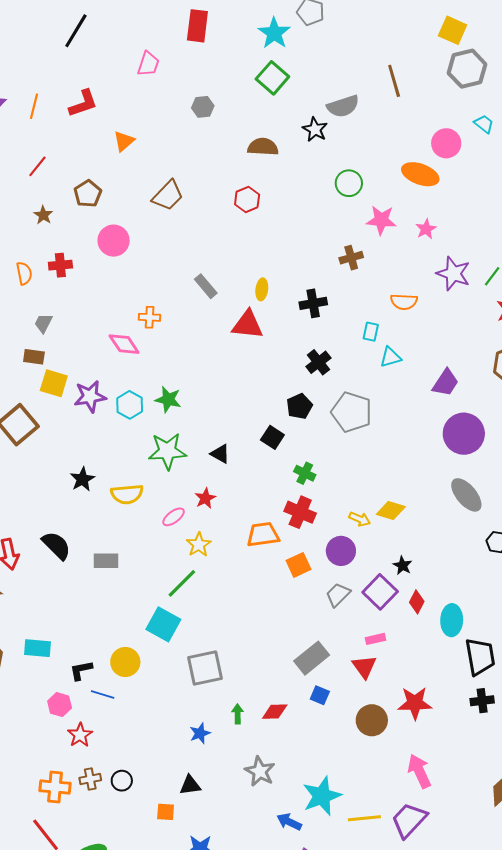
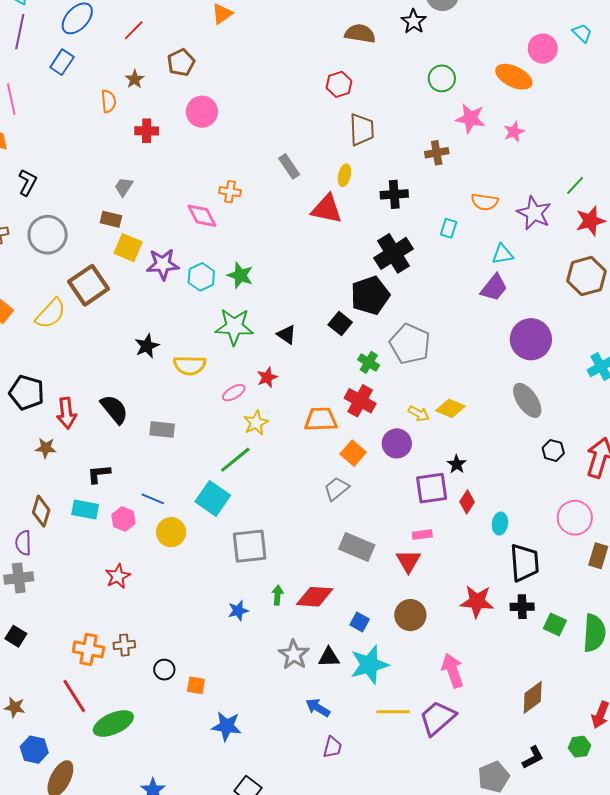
brown trapezoid: (168, 196) -> (362, 130), moved, turned -52
orange semicircle: (24, 273) -> (108, 101), moved
purple star: (453, 274) -> (534, 213), moved
cyan triangle: (390, 357) -> (503, 254), moved
black cross: (318, 362) -> (394, 253), size x1.5
purple trapezoid: (446, 383) -> (494, 288), moved
black pentagon: (299, 406) -> (370, 295), size x1.5
gray pentagon: (352, 412) -> (410, 344), moved
orange square: (298, 565) -> (353, 453), turned -30
purple square: (380, 592) -> (432, 488), turned 32
gray trapezoid: (338, 595) -> (336, 489), moved
cyan ellipse: (452, 620) -> (500, 524), size x0.7
gray rectangle: (312, 658) -> (357, 547), turned 56
black L-shape: (81, 670) -> (99, 474), moved
blue line: (103, 694) -> (153, 499), moved
blue square: (320, 695) -> (360, 622), moved
red star: (415, 703) -> (477, 601), moved
pink hexagon: (60, 705) -> (123, 519), moved
red diamond: (275, 712) -> (315, 597), size x1.4
red star: (80, 735) -> (118, 576), moved
black circle: (122, 781) -> (164, 670), moved
black triangle: (190, 785) -> (329, 657), moved
cyan star: (322, 796) -> (369, 665), moved

